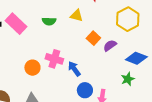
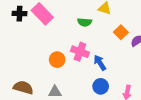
green semicircle: (49, 21) -> (85, 22), moved
blue circle: (85, 90) -> (101, 86), moved

